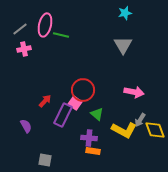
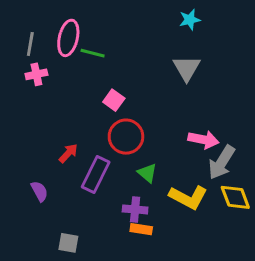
gray line: (20, 29) -> (30, 44), turned -42
pink square: (75, 103) -> (114, 100), moved
gray arrow: (140, 120) -> (222, 162), moved, size x1.6

